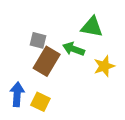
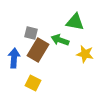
yellow star: (104, 66) -> (85, 54), turned 30
blue arrow: (17, 94) -> (14, 58), moved

